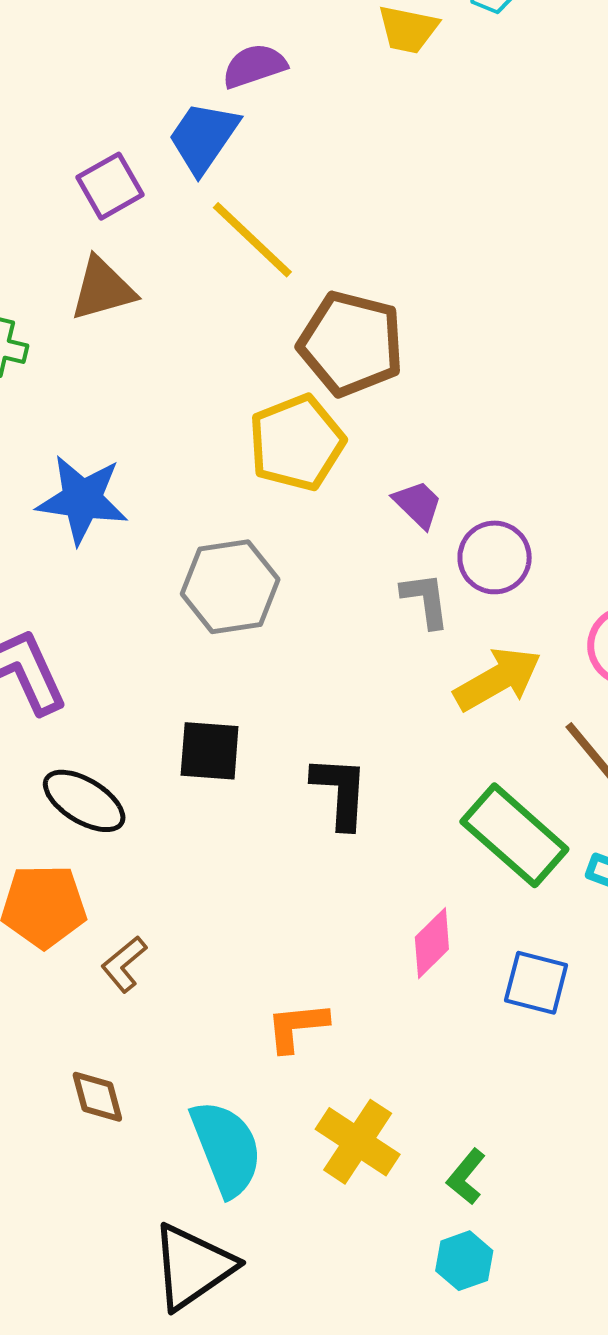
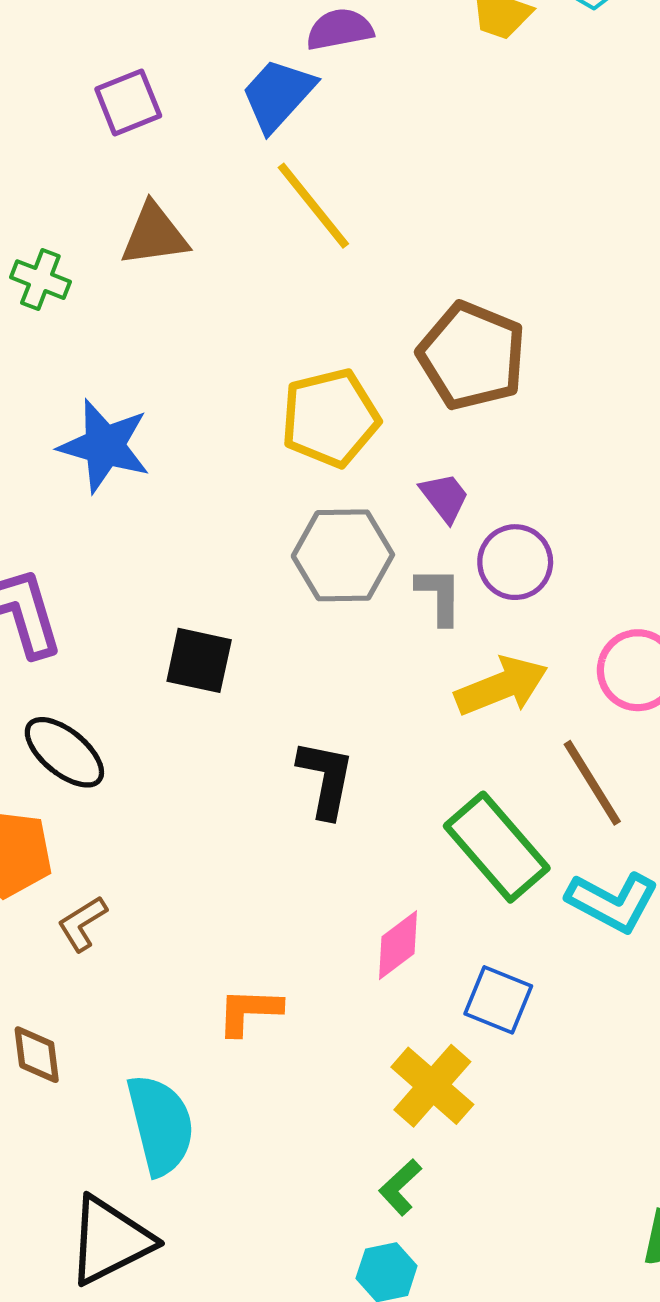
purple square: (110, 186) -> (128, 102), moved
brown pentagon: (351, 344) -> (472, 356), moved
gray hexagon: (230, 587) -> (343, 555), moved
black square: (210, 751) -> (199, 660), moved
yellow cross: (358, 1142) -> (432, 1086), moved

